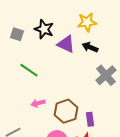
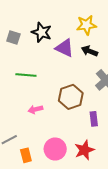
green line: (29, 70) -> (26, 75), turned -30
brown hexagon: (66, 111) -> (71, 97), moved
purple rectangle: (90, 119) -> (94, 119), moved

